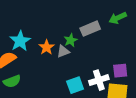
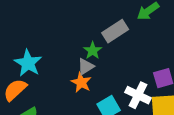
orange star: (47, 47) -> (81, 82), moved
white cross: (99, 80) -> (138, 95), turned -36

